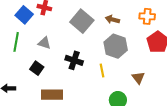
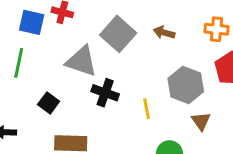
blue square: (24, 15) -> (32, 22), turned -30
gray triangle: (44, 43) -> (81, 61), moved, size x1.6
gray hexagon: (116, 46) -> (186, 85), moved

